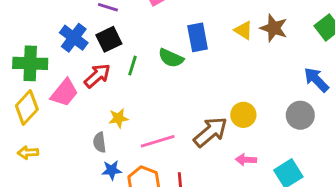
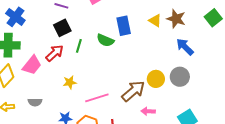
blue cross: (74, 38) -> (15, 17), moved
blue arrow: (316, 80) -> (185, 47), moved
gray circle: (300, 115) -> (180, 77), moved
gray semicircle: (100, 142) -> (35, 102), moved, turned -80
pink arrow: (246, 160) -> (148, 111), moved

